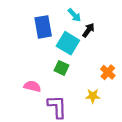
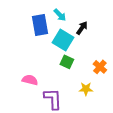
cyan arrow: (74, 15) -> (60, 15), moved
green square: (61, 68) -> (67, 62), moved

